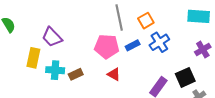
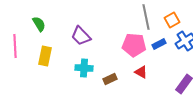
yellow rectangle: (33, 58) -> (45, 56), moved
brown rectangle: (76, 74) -> (110, 79), moved

